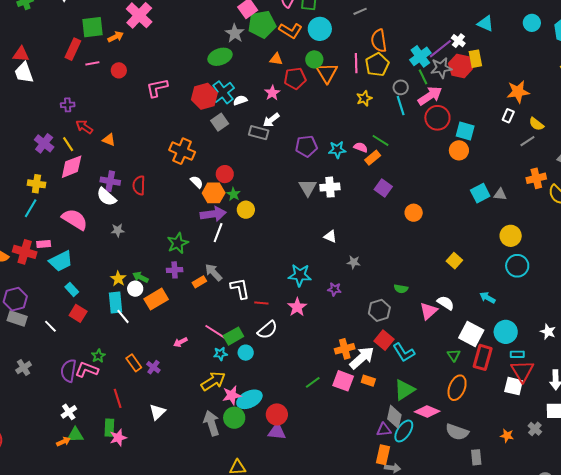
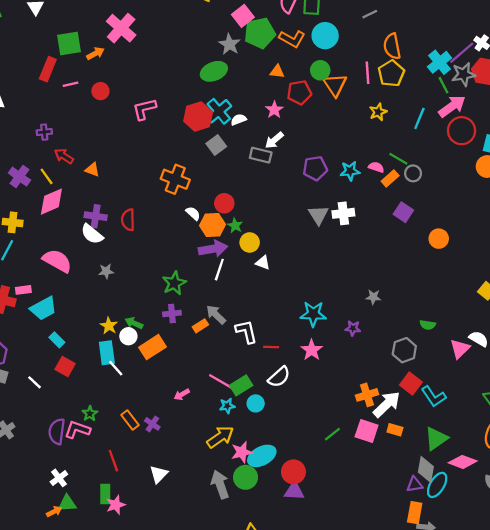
gray circle: (401, 87) -> (413, 173), moved
cyan line: (401, 106) -> (419, 118), turned 42
white triangle: (330, 236) -> (263, 263), moved

